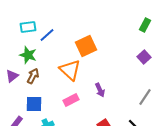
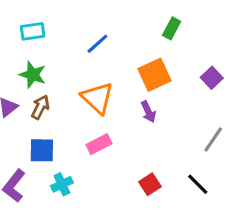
green rectangle: (145, 25) -> (172, 28), moved
blue line: (47, 35) -> (97, 44), moved
orange square: (86, 46) -> (155, 75), moved
purple arrow: (100, 90) -> (148, 112), moved

